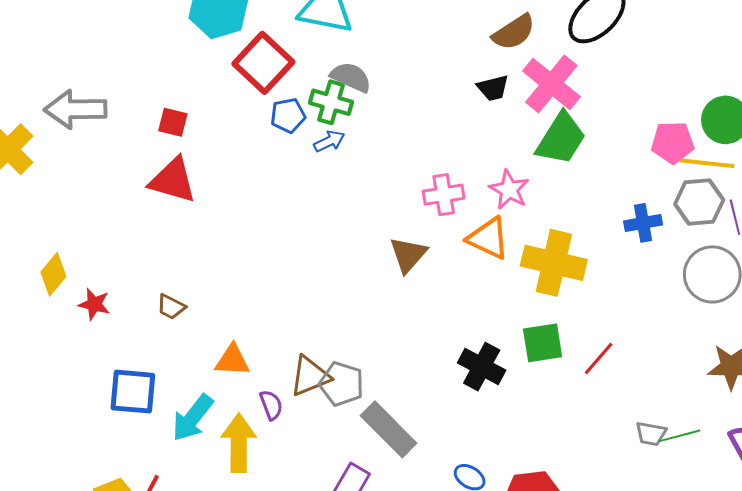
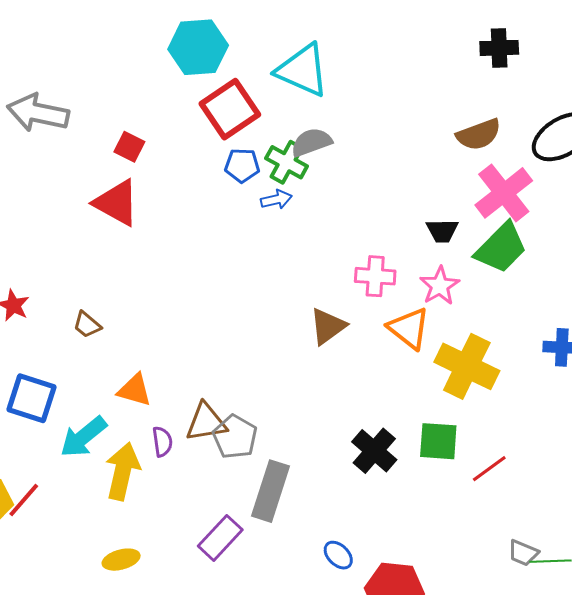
gray semicircle: (351, 77) -> (311, 142), turned -57
black trapezoid: (493, 88) -> (442, 231), moved
gray rectangle: (389, 429) -> (270, 491), turned 50

